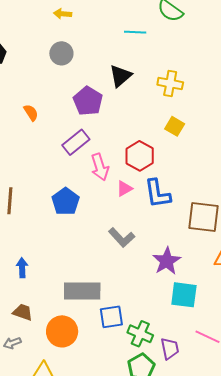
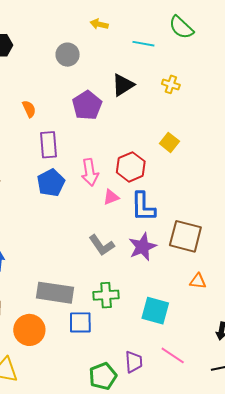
yellow arrow: (63, 14) -> (99, 24), moved
yellow cross: (170, 83) -> (171, 84), moved, size x0.7
purple rectangle: (76, 142) -> (48, 145), moved, turned -64
blue pentagon: (66, 201) -> (51, 183), moved
purple star: (167, 261) -> (143, 247), moved
green cross: (140, 334) -> (106, 295), moved, turned -35

